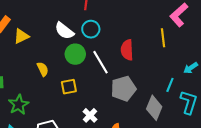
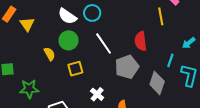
yellow triangle: (21, 36) -> (27, 24), turned -35
red semicircle: (127, 50) -> (141, 41), moved
green circle: (75, 54) -> (68, 40), moved
green star: (19, 105) -> (29, 89), turned 30

